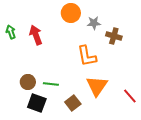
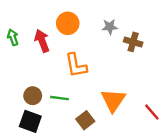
orange circle: (71, 13) -> (68, 23), moved
orange L-shape: (87, 56) -> (76, 65), moved
black square: (37, 103) -> (30, 121), moved

